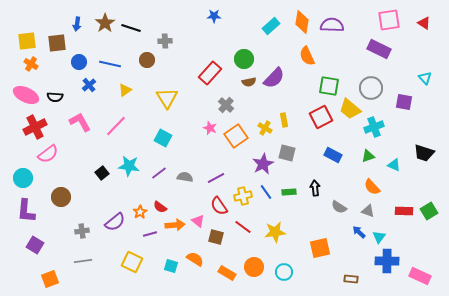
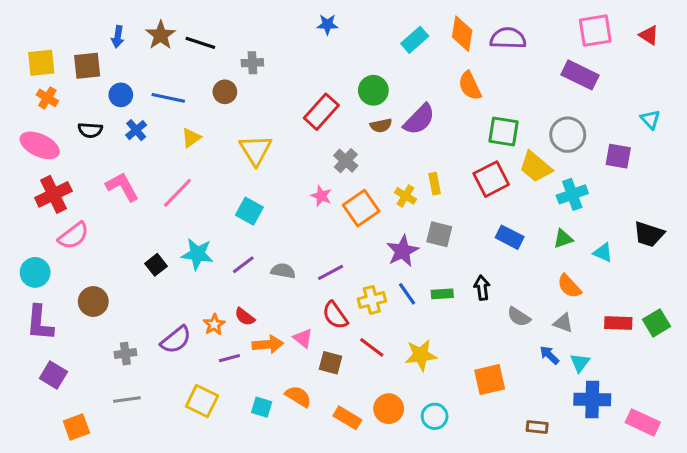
black semicircle: (55, 97) -> (90, 130), moved

